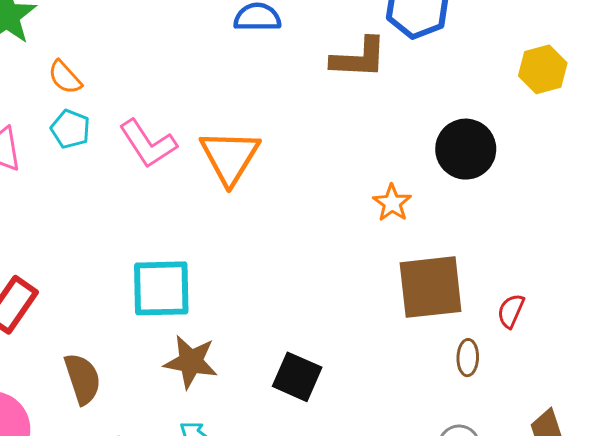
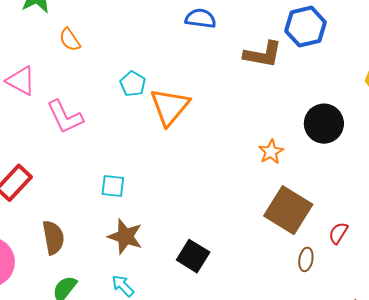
cyan pentagon: (70, 129) -> (133, 84), moved
pink L-shape: (148, 144) -> (65, 117), moved
brown square: (431, 287) -> (288, 210), turned 30
cyan square: (161, 288) -> (113, 186), size x0.6

